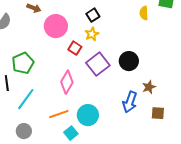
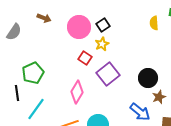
pink circle: (56, 26) -> (79, 27), moved
black circle: (129, 61) -> (148, 78), moved
blue arrow: (130, 102) -> (140, 112), turned -70

